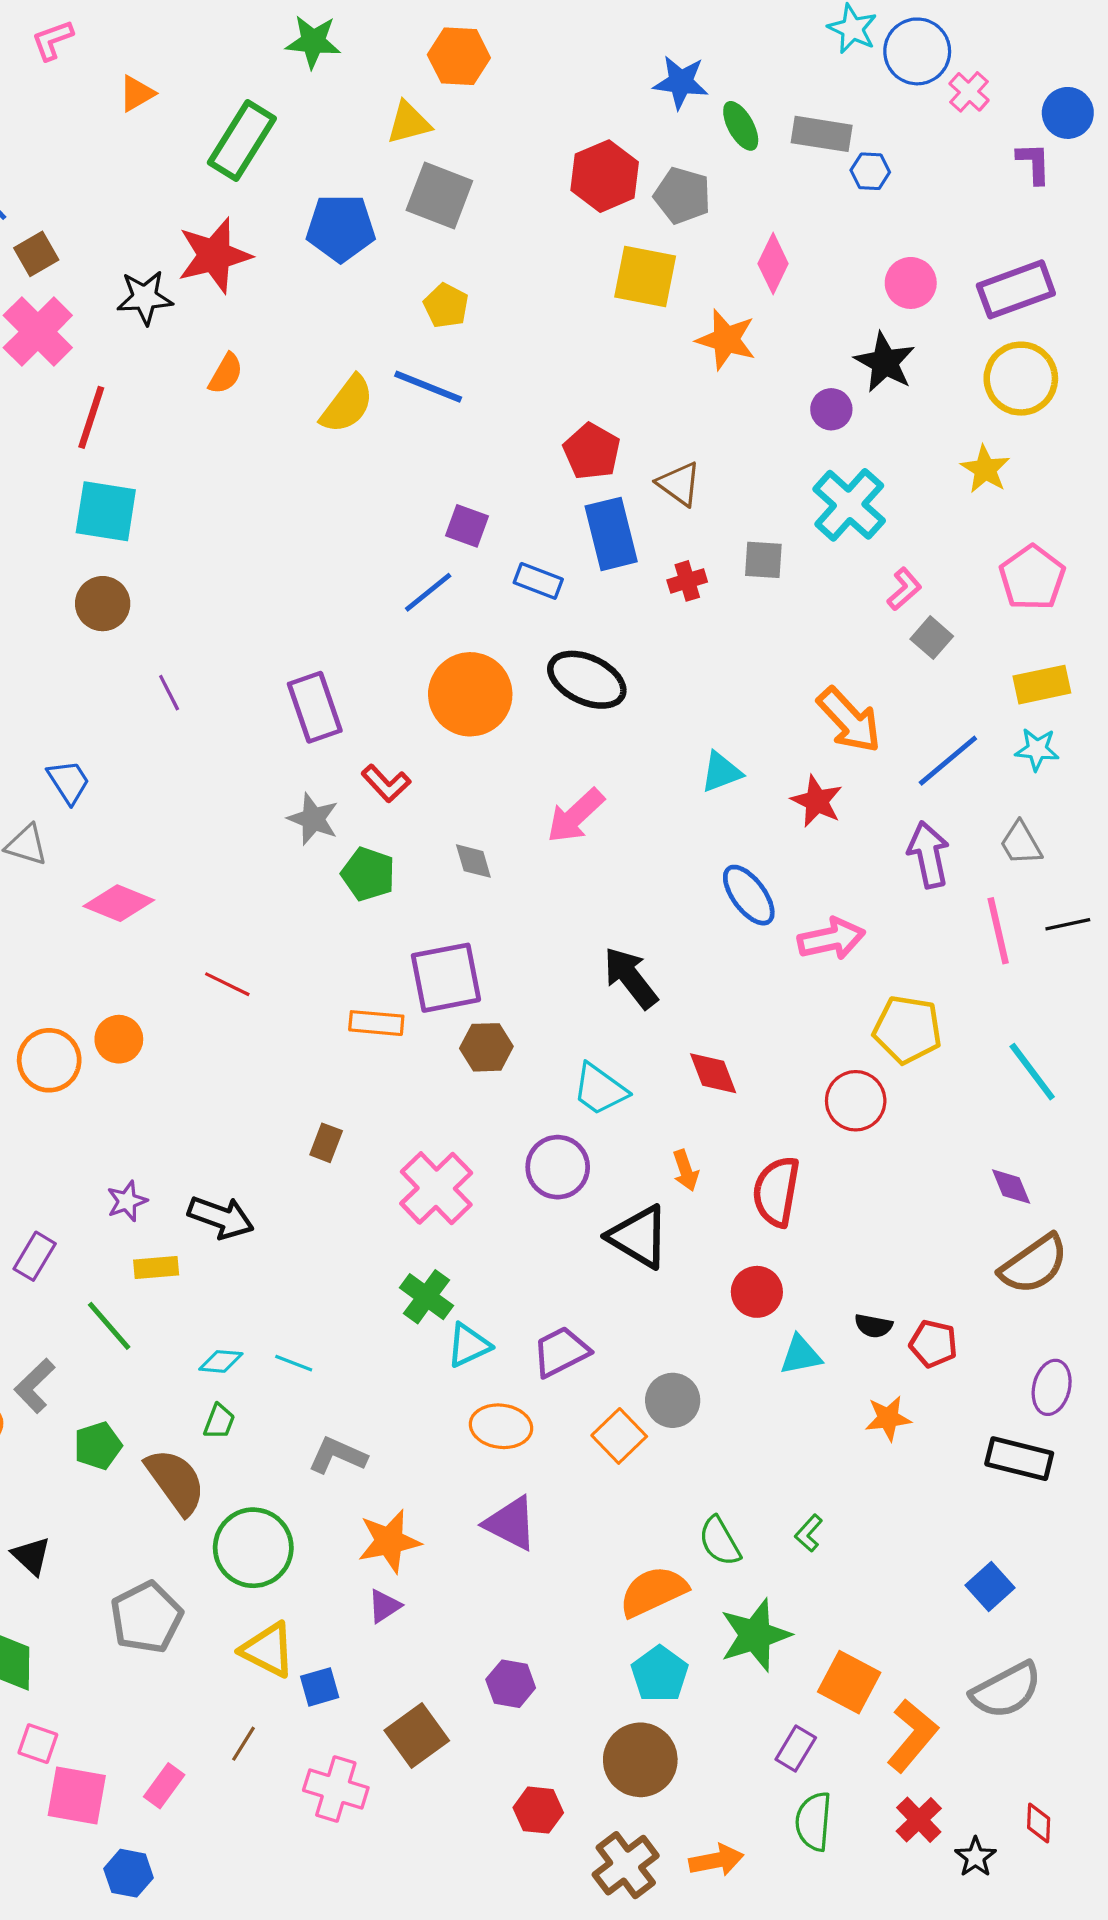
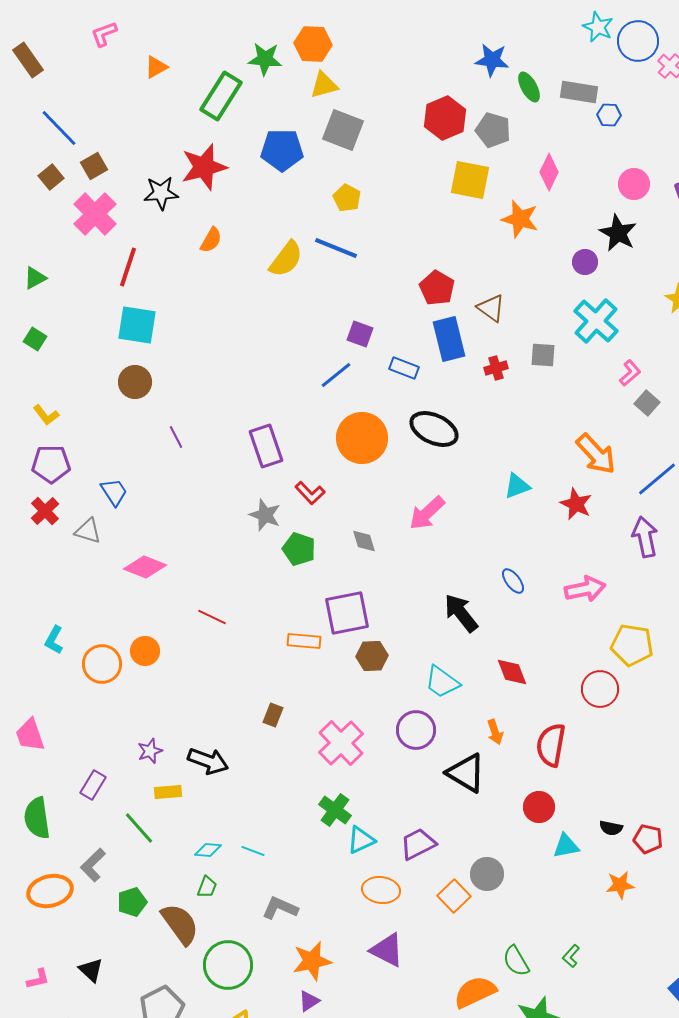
green star: (313, 42) -> (265, 59), moved
orange hexagon: (459, 56) -> (313, 44), moved
blue ellipse: (749, 895) -> (513, 581), moved, size x0.7

